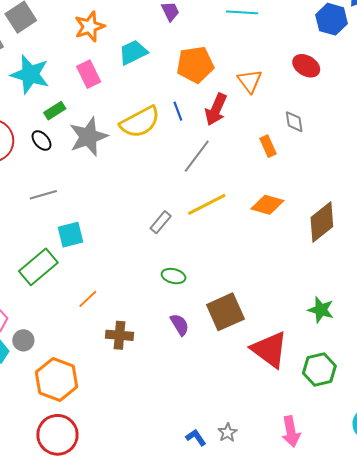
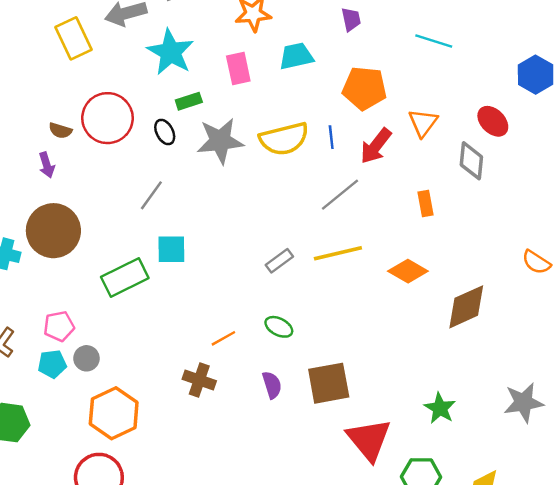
gray diamond: (294, 122) -> (471, 161), moved, size x1.4
gray line: (43, 195) -> (151, 195), turned -52
orange line: (88, 299) -> (223, 338), moved

